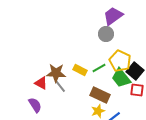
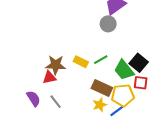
yellow pentagon: (120, 61) -> (123, 95), moved, turned -30
red triangle: (41, 83) -> (49, 77), moved, turned -40
gray line: (60, 86) -> (56, 102), moved

